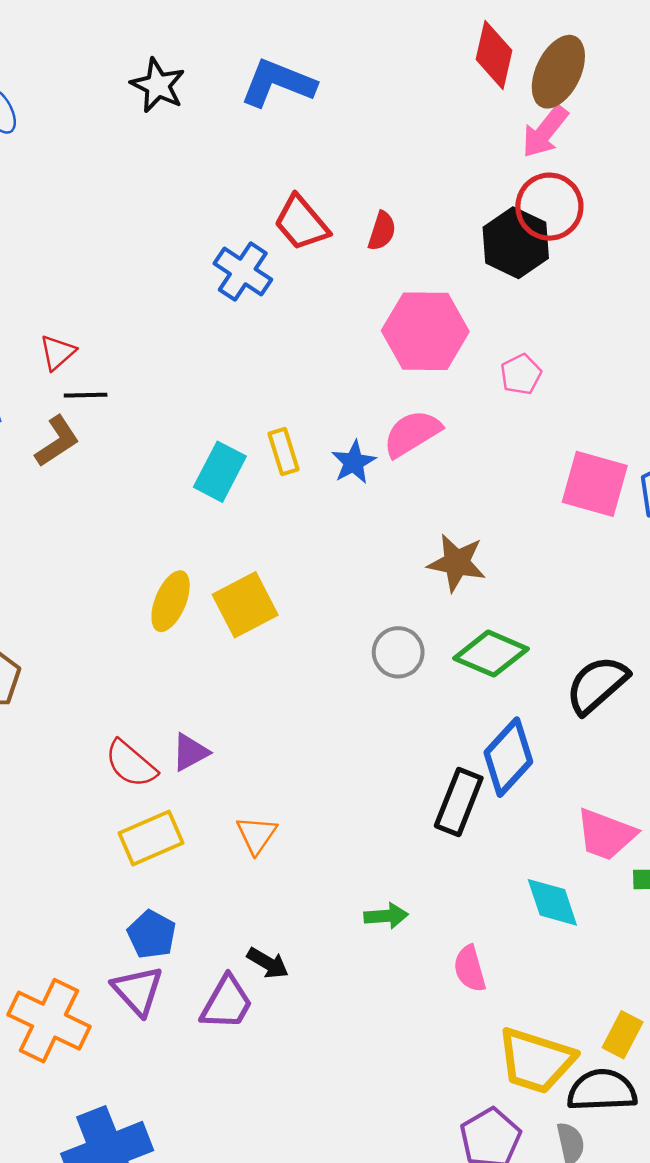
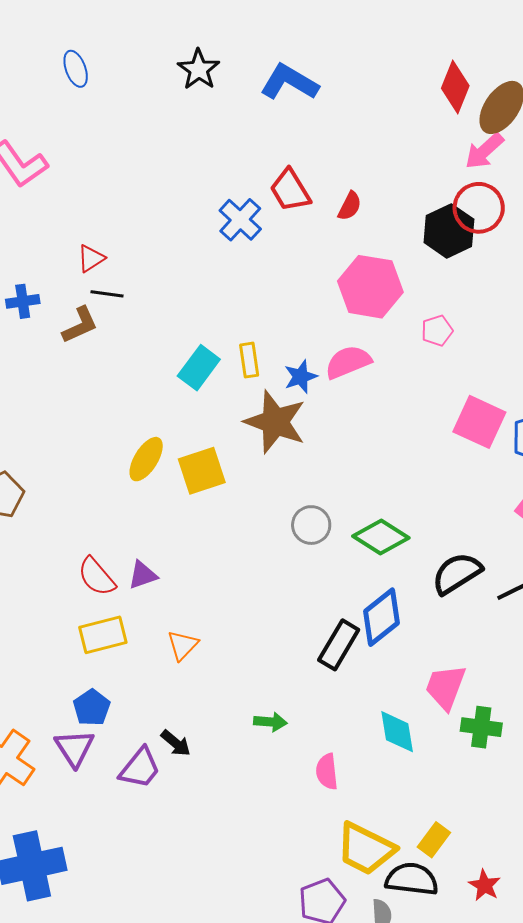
brown star: (457, 563) -> (275, 422), moved, size x1.4
pink trapezoid: (606, 834) -> (445, 687), turned 81

